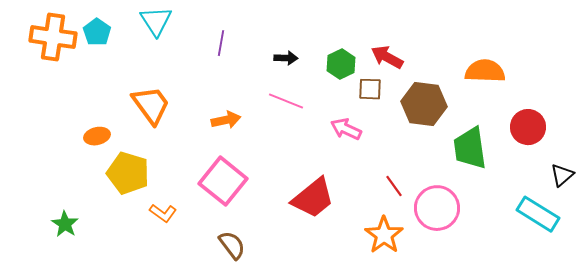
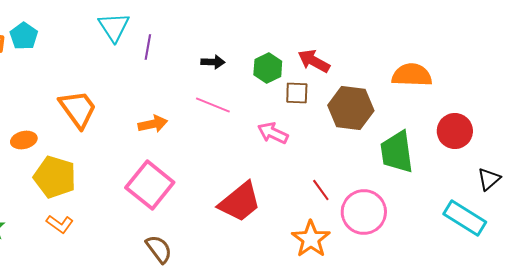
cyan triangle: (156, 21) -> (114, 27), moved
orange L-shape: (163, 213) -> (60, 224), moved

